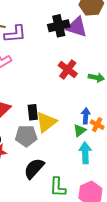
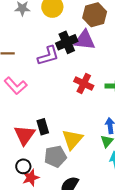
purple L-shape: (15, 34) -> (48, 56), moved
black rectangle: (33, 112) -> (43, 127), moved

